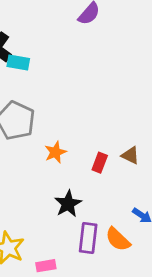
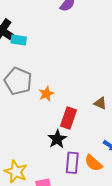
orange star: (55, 152) -> (46, 94), moved
red rectangle: (100, 163) -> (68, 118), moved, size x1.5

